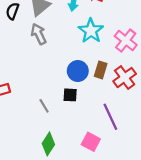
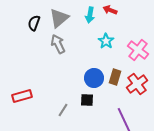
cyan star: (91, 31) -> (106, 41), size x0.7
gray line: (44, 106) -> (63, 110), turned 64

